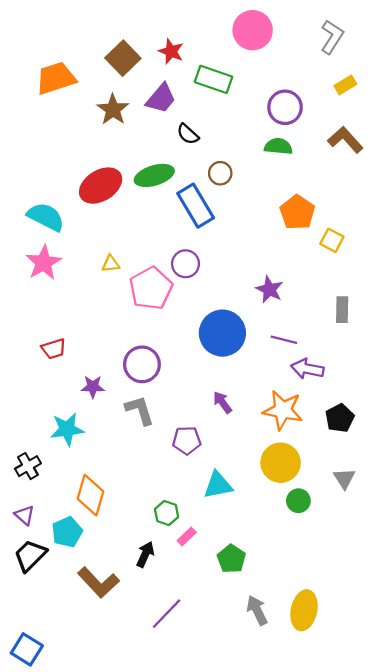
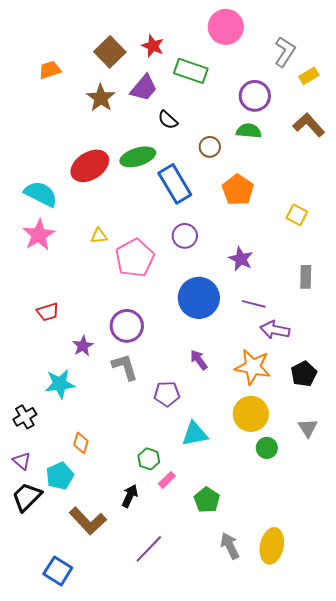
gray L-shape: (332, 37) -> (285, 52), moved
orange trapezoid: (56, 78) -> (50, 70), size x0.6
brown circle: (220, 173) -> (210, 147), moved
orange pentagon: (297, 212) -> (238, 190), moved
purple circle: (186, 264) -> (185, 236), moved
purple star: (93, 387) -> (83, 346), turned -30
orange diamond: (91, 495) -> (81, 443), size x0.6
blue square: (27, 649) -> (58, 571), moved

